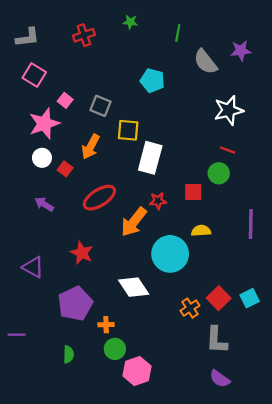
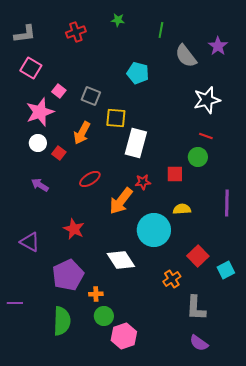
purple star: (241, 51) -> (218, 46), turned -30
red ellipse: (99, 198) -> (90, 179), size x0.7
red square: (219, 298) -> (198, 256), moved
green semicircle: (68, 354) -> (62, 321), size x1.8

